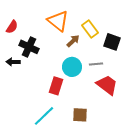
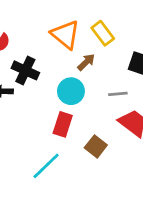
yellow rectangle: (90, 29) -> (103, 33), moved
cyan circle: (72, 67) -> (71, 91), moved
brown square: (80, 115) -> (96, 146), moved, turned 35

